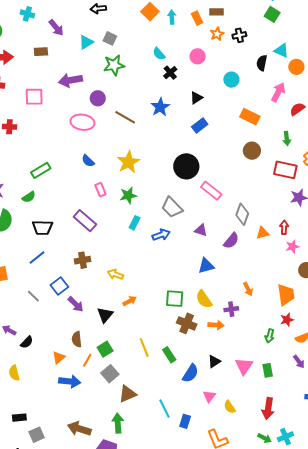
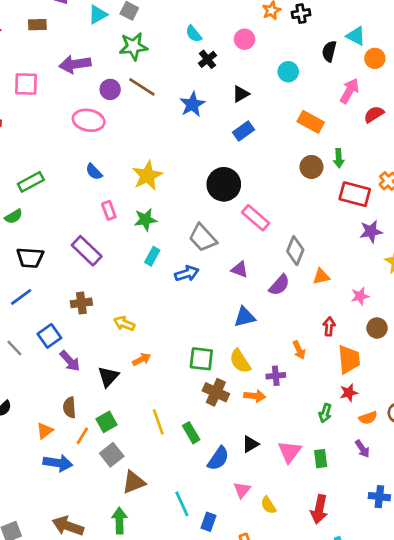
brown line: (125, 117) -> (142, 87), moved
green arrow: (287, 138) -> (339, 158), moved
red arrow: (284, 227) -> (329, 326), moved

